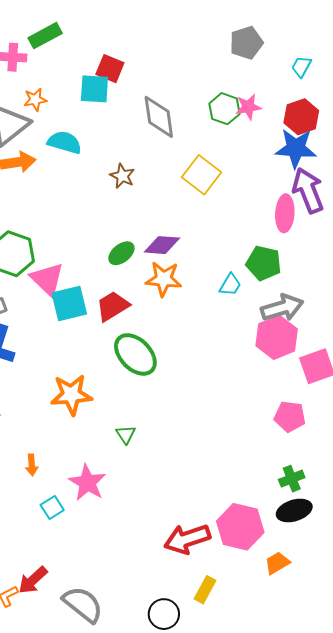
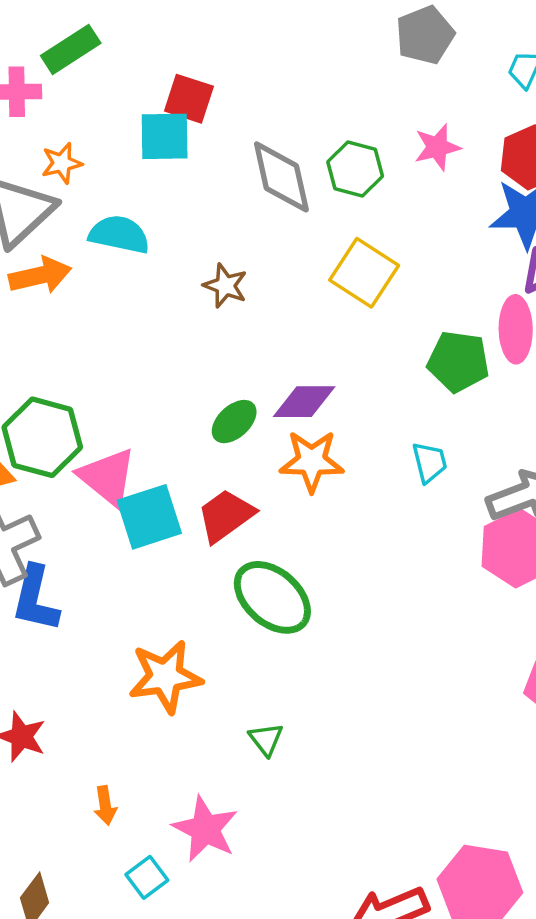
green hexagon: (224, 109) -> (355, 169), moved
green pentagon: (264, 263) -> (458, 361), moved
cyan trapezoid: (230, 285) -> (430, 462), turned -40

